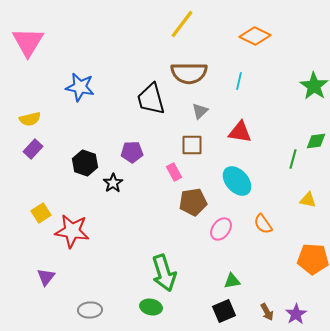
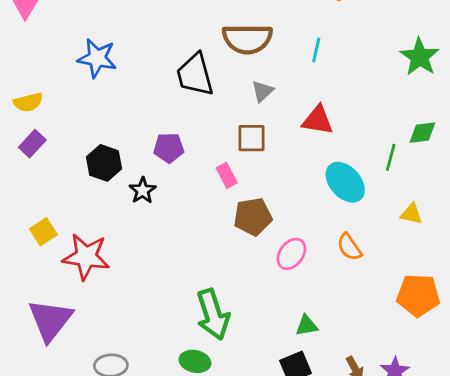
cyan ellipse: (237, 181) -> (345, 182), moved
purple triangle: (46, 277) -> (50, 320), size x1.8

